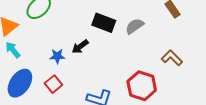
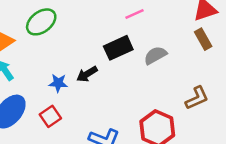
black rectangle: (104, 23) -> (118, 48), turned -50
brown L-shape: (172, 58) -> (197, 98), turned 105

